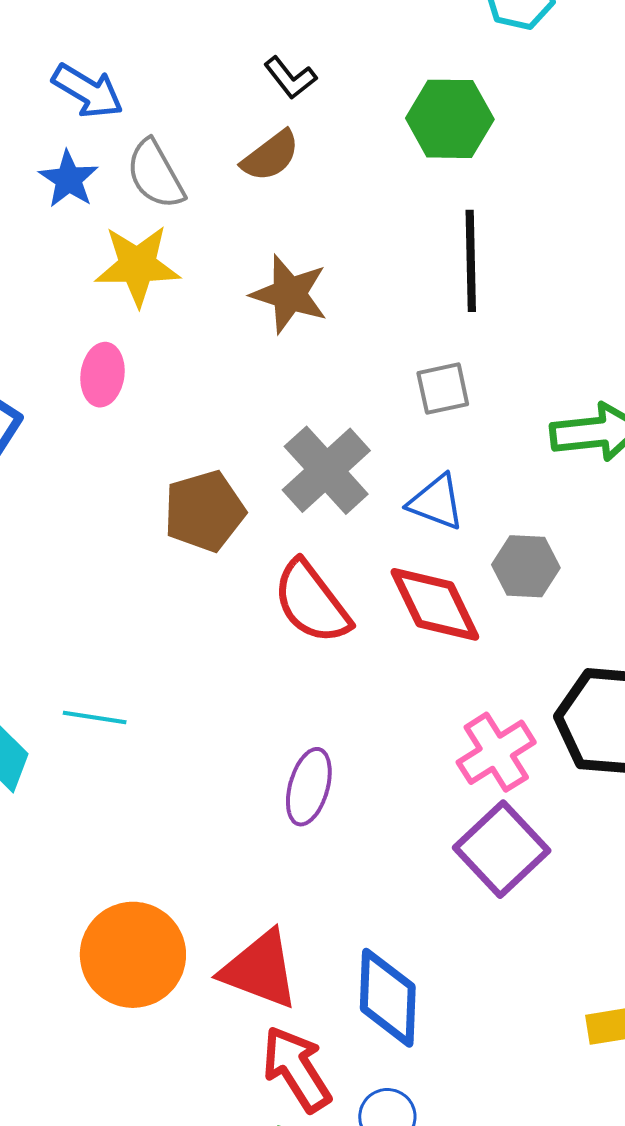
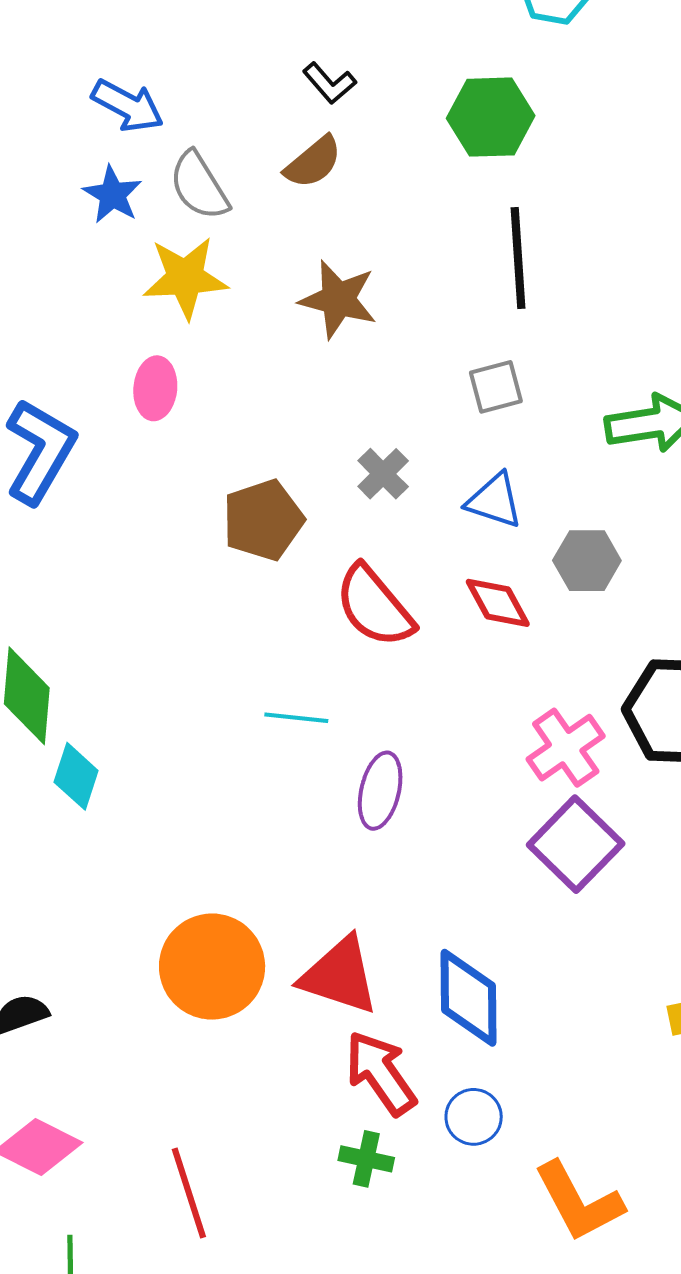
gray cross: (326, 470) -> (383, 474), size x0.6
red diamond: (435, 604) -> (498, 603), size x0.7
cyan line: (95, 718) -> (296, 718), moved

